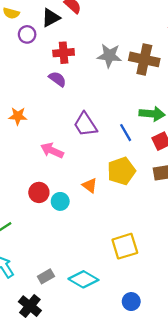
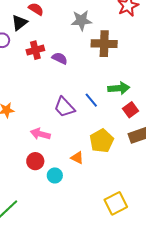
gray star: (109, 56) -> (81, 20), moved
purple semicircle: (57, 79) -> (60, 58), moved
blue line: (126, 133) -> (91, 100), moved
red circle: (39, 192) -> (35, 161), moved

